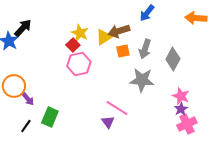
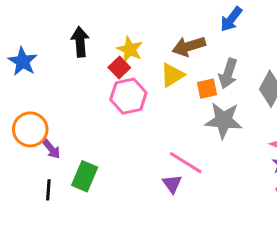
black arrow: (23, 28) -> (80, 42), moved, turned -48
yellow triangle: (104, 37) -> (172, 75), moved
orange square: (123, 51) -> (207, 89), moved
black line: (26, 126) -> (48, 190), turned -32

